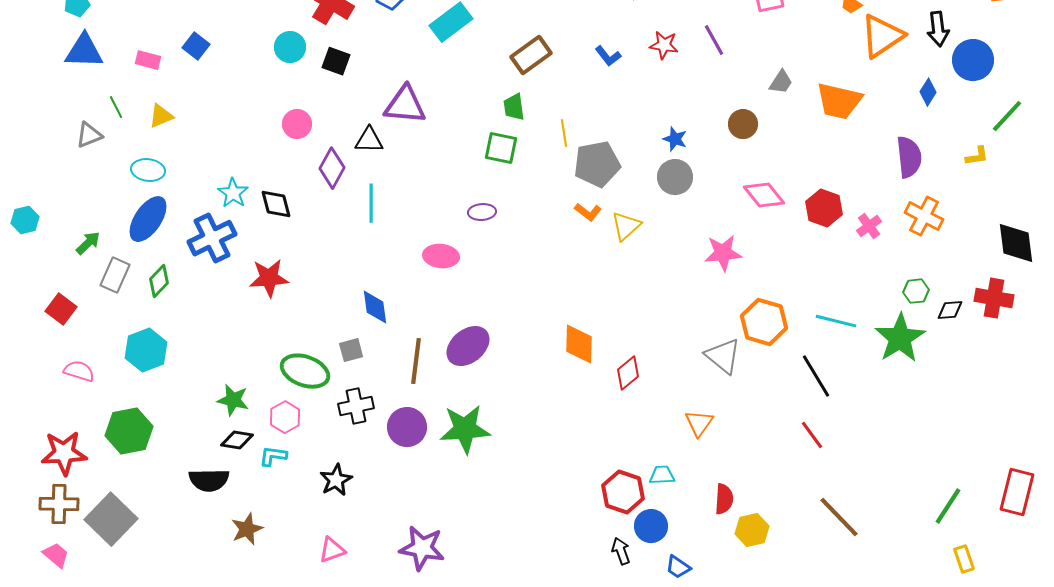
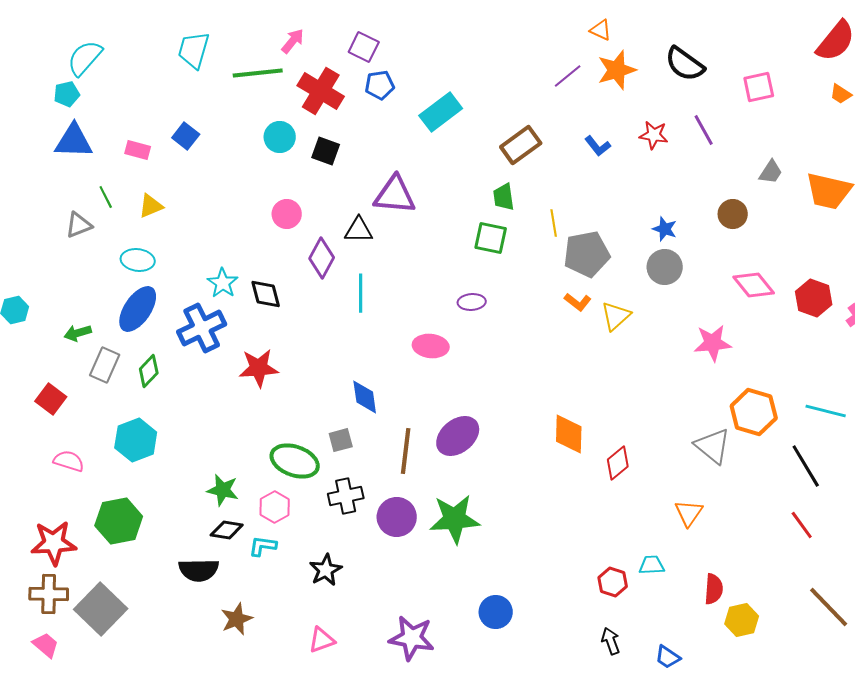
green arrow: (88, 243) -> (78, 333), turned -152
red hexagon: (623, 492) -> (613, 582), size x0.7
blue circle: (651, 526) -> (496, 612), moved

